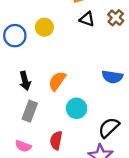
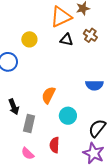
yellow circle: (44, 27) -> (29, 39), moved
black arrow: (25, 81) -> (14, 107), moved
pink semicircle: (23, 146) -> (28, 153), turned 32

